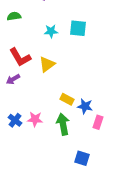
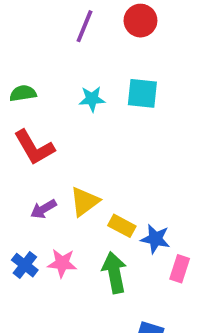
green semicircle: (14, 16) -> (23, 93), moved
yellow triangle: (47, 64) -> (84, 202), moved
purple arrow: (13, 79) -> (43, 209), moved

